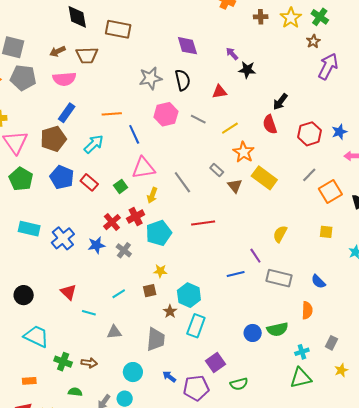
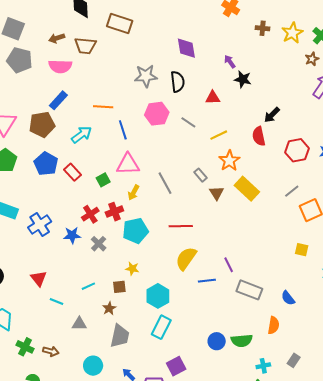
yellow semicircle: (280, 234) -> (186, 258), moved, size x1.4
brown star: (170, 311) -> (109, 308), moved

